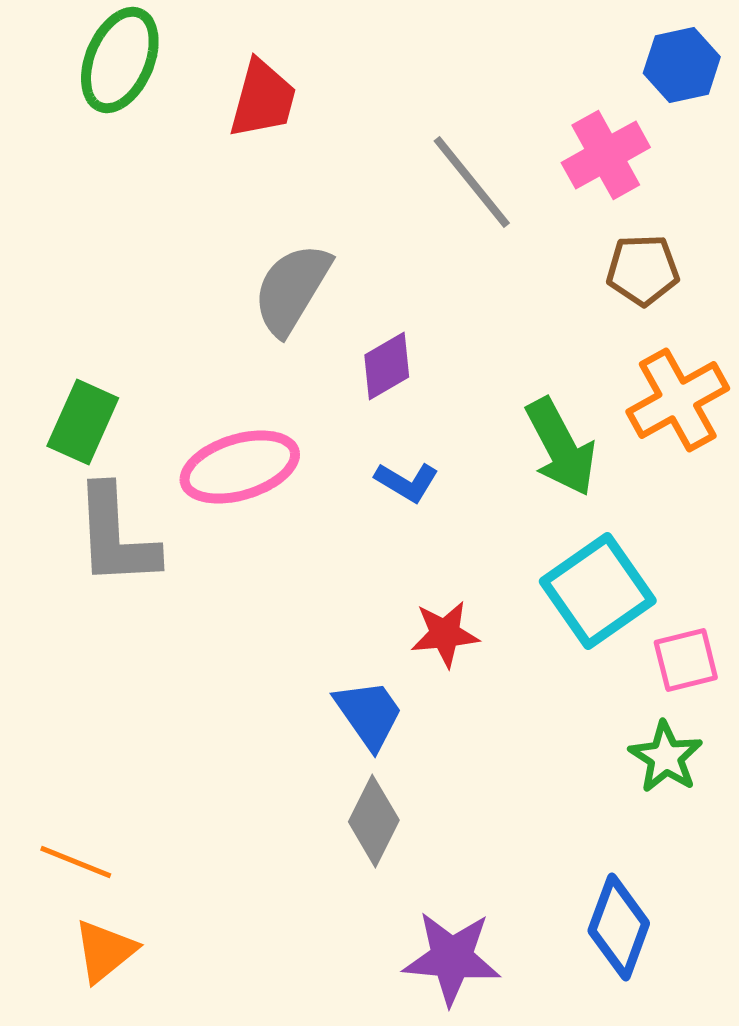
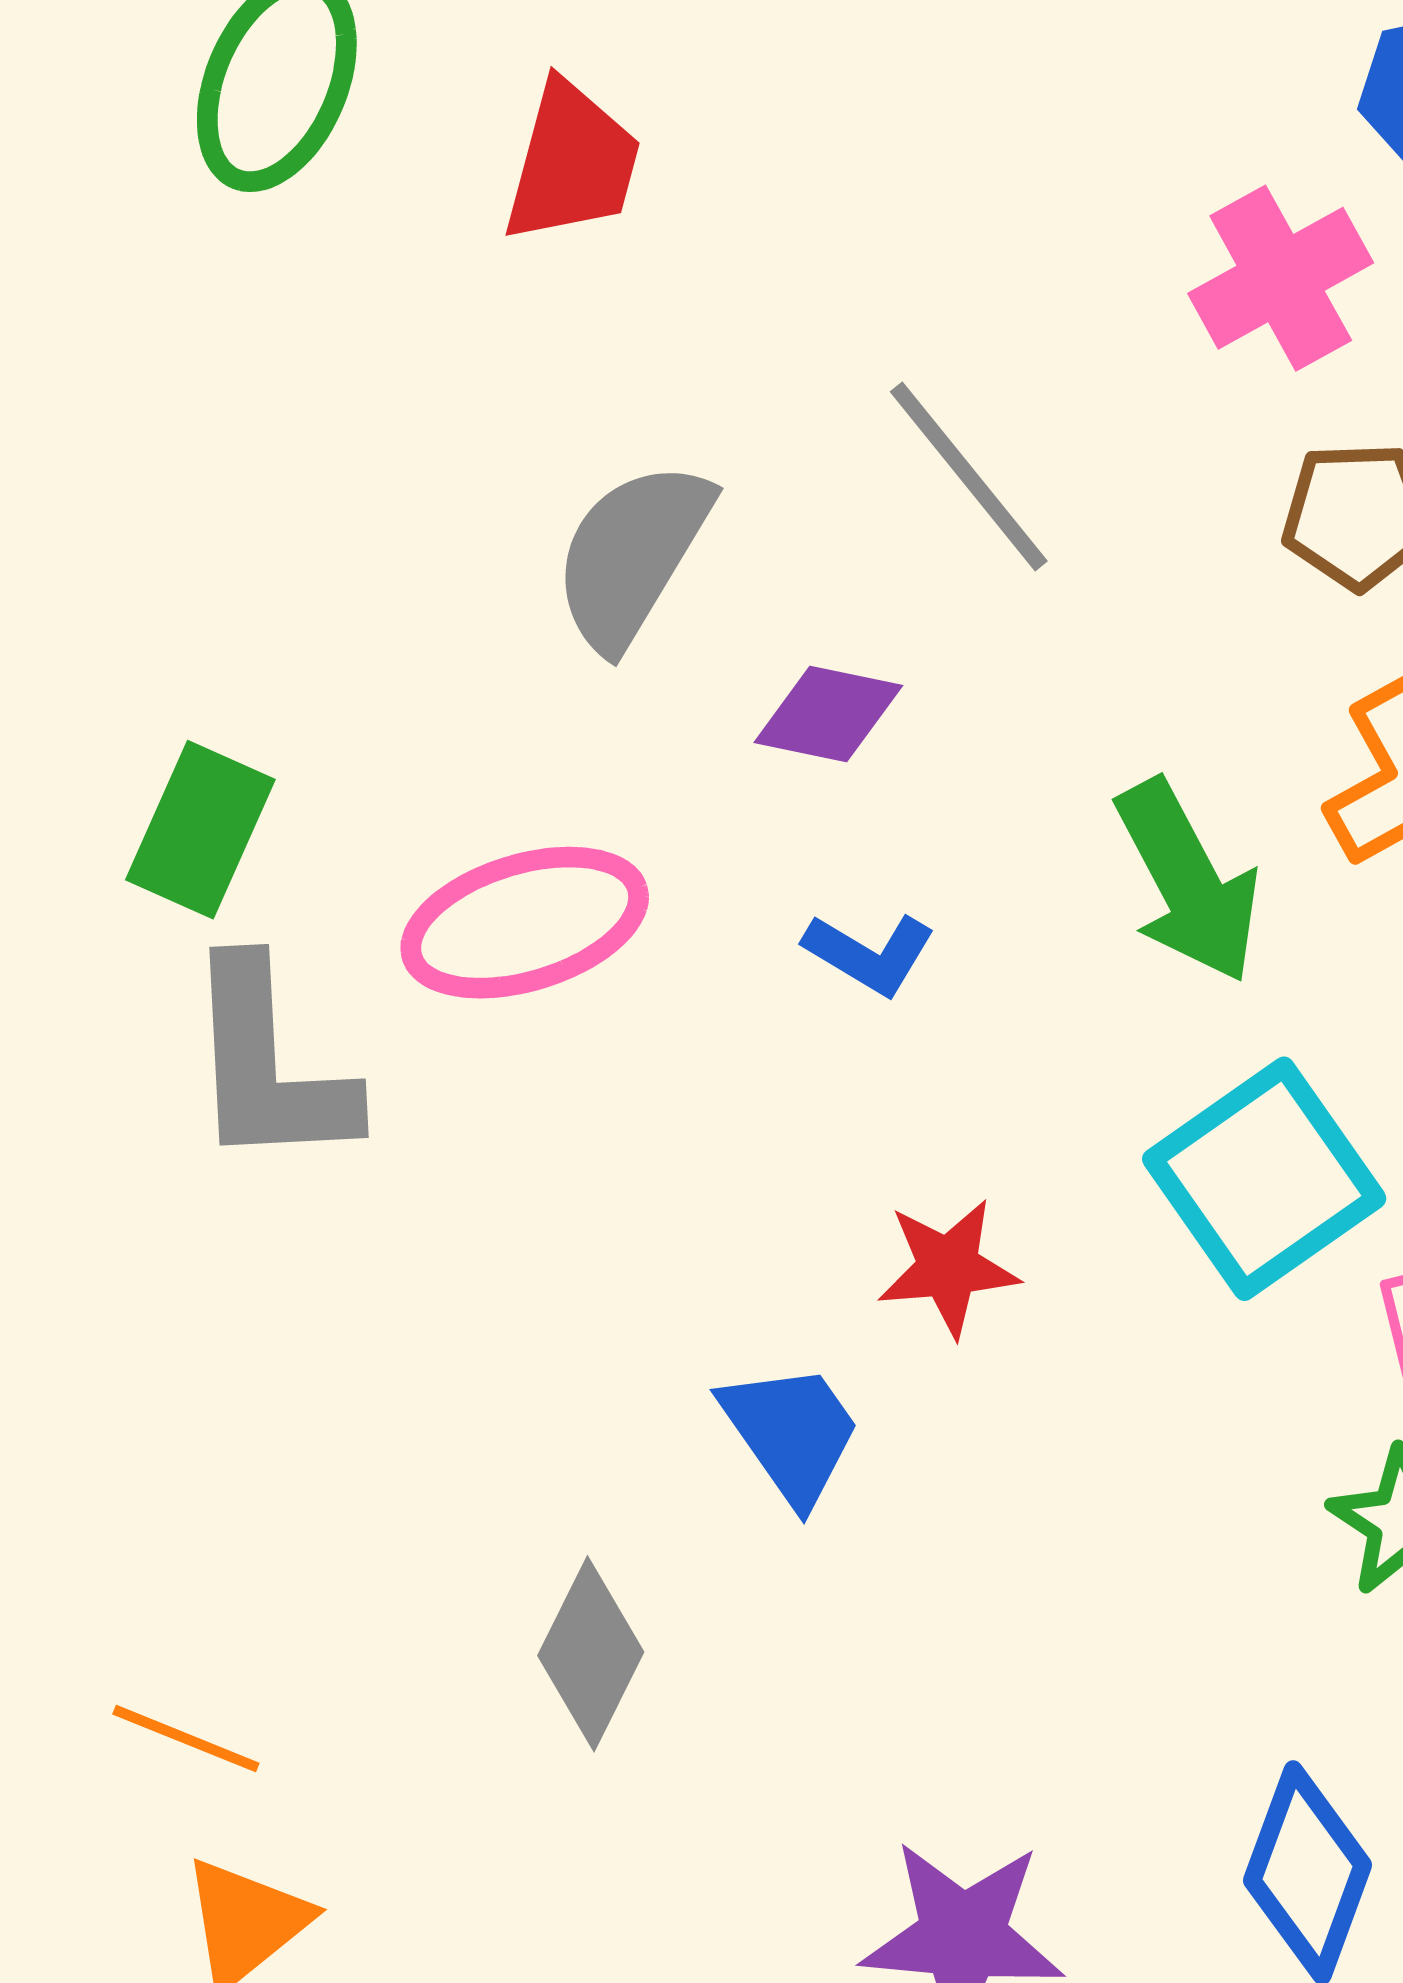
gray line: (472, 182) -> (969, 476), moved
purple diamond: (387, 366) -> (828, 714), turned 42
gray diamond: (374, 821) -> (591, 1654), moved

